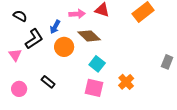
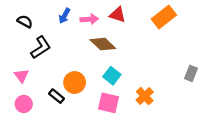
blue arrow: (55, 27) -> (64, 16), moved
orange circle: (64, 47) -> (75, 82), moved
pink triangle: (15, 55) -> (21, 76), moved

